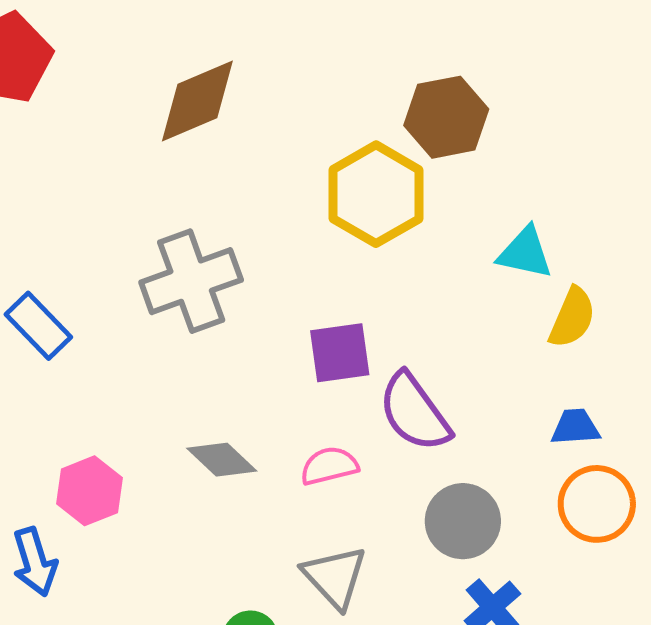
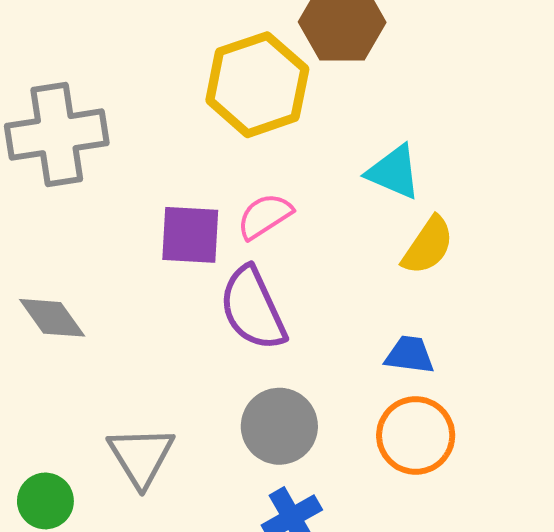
pink semicircle: (329, 466) -> (265, 216), moved, turned -30

